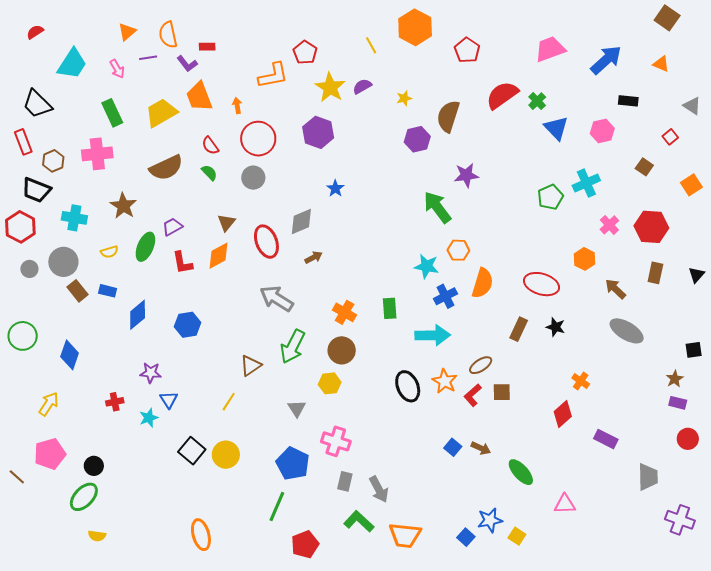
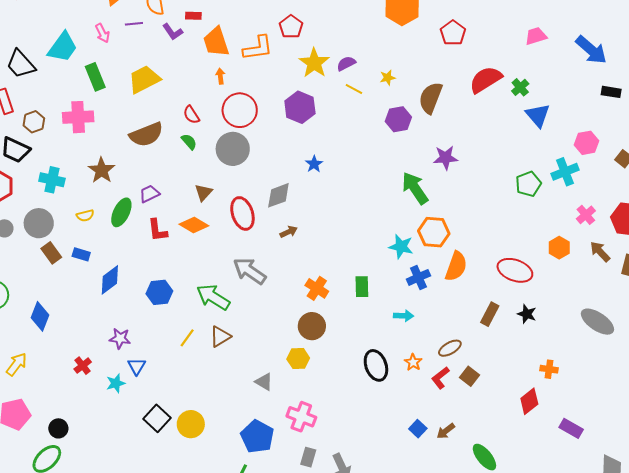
yellow line: (371, 45) -> (354, 89), moved, turned -36
pink trapezoid: (550, 49) -> (536, 36), size x0.7
blue arrow: (606, 60) -> (591, 50), turned 80
cyan trapezoid: (72, 64) -> (63, 47), moved
orange trapezoid: (199, 97) -> (216, 42), moved
pink hexagon: (602, 131) -> (586, 143), moved
gray circle: (253, 178) -> (233, 149), size x1.4
orange hexagon: (458, 250) -> (434, 232), size x1.4
orange diamond: (218, 256) -> (194, 225), turned 56
brown arrow: (616, 289) -> (600, 252), moved
cyan arrow: (433, 335) -> (404, 316), size x0.6
green arrow: (293, 346) -> (213, 297), moved, turned 92
orange star: (445, 381) -> (413, 362), size x0.7
orange cross: (581, 381) -> (549, 369), turned -30
brown square: (502, 392) -> (470, 376), turned 36
red cross: (115, 402) -> (83, 366), turned -30
yellow line: (229, 402) -> (187, 338), moved
gray triangle: (297, 408) -> (264, 382), turned -30
brown arrow: (481, 448) -> (446, 431), turned 114

